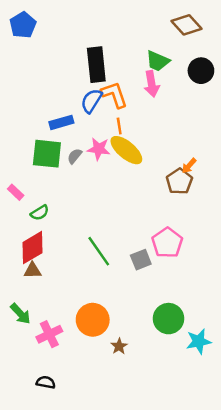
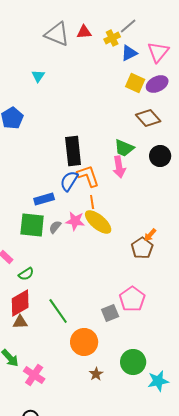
green line: (99, 251) -> (58, 311), moved
orange circle: (93, 320) -> (84, 342), moved
pink cross: (49, 334) -> (34, 375), turned -30
brown star: (119, 346) -> (96, 374), moved

